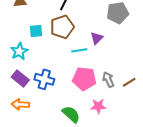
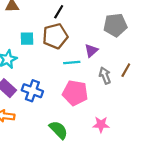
gray arrow: (108, 80) -> (105, 76), moved
brown line: (129, 82) -> (126, 70), moved, turned -32
pink star: (98, 106) -> (101, 125), moved

